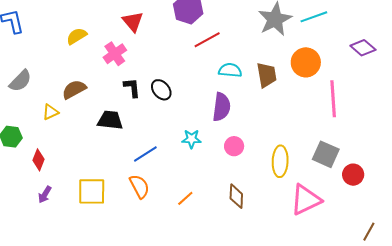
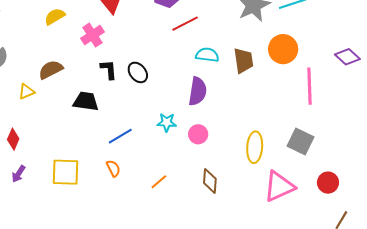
purple diamond: (363, 48) -> (347, 57), moved
pink circle: (234, 146) -> (198, 134), moved
red circle: (353, 175) -> (328, 183), moved
orange semicircle: (139, 186) -> (113, 168), size x0.7

